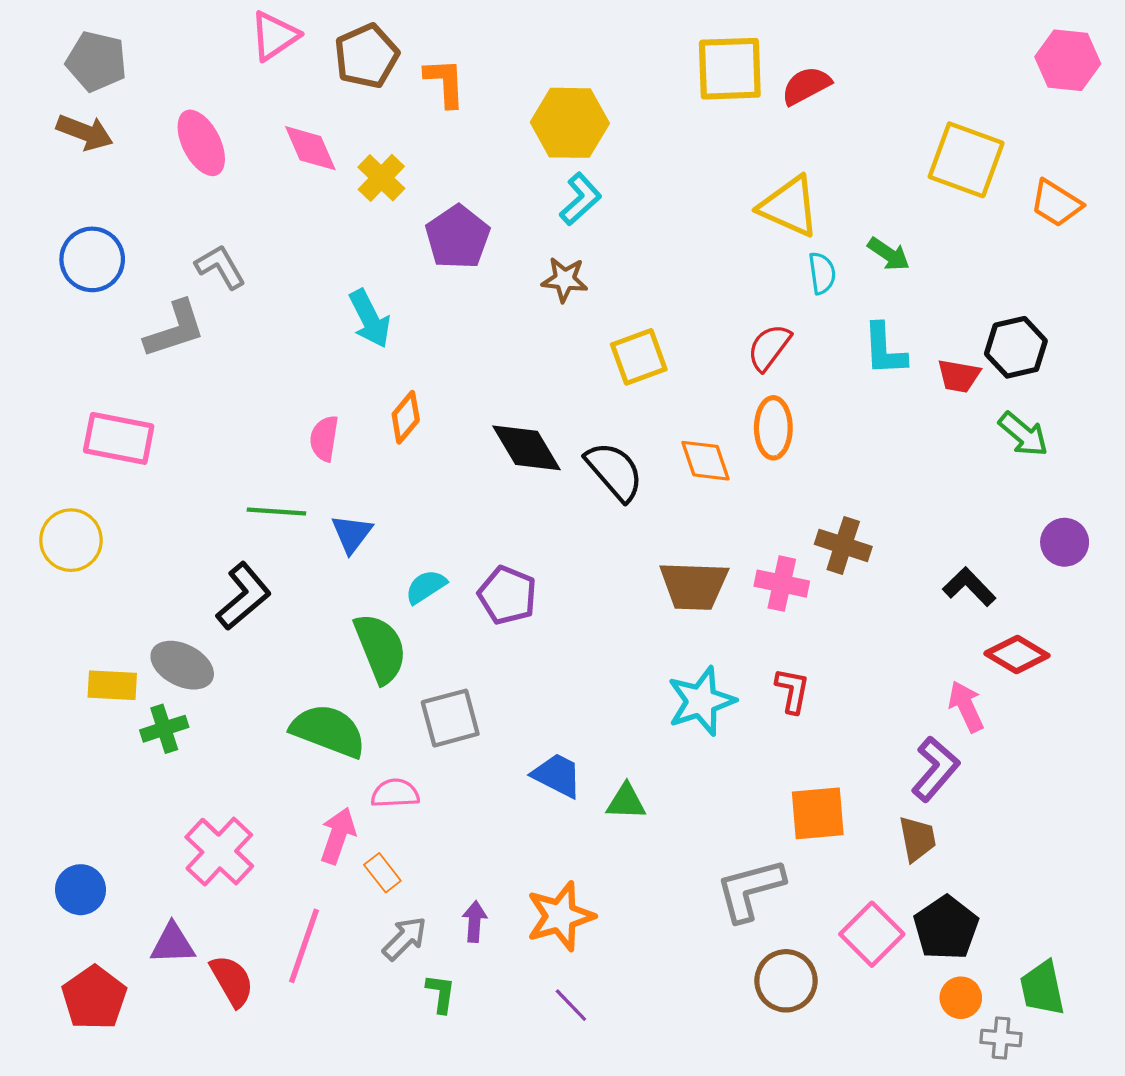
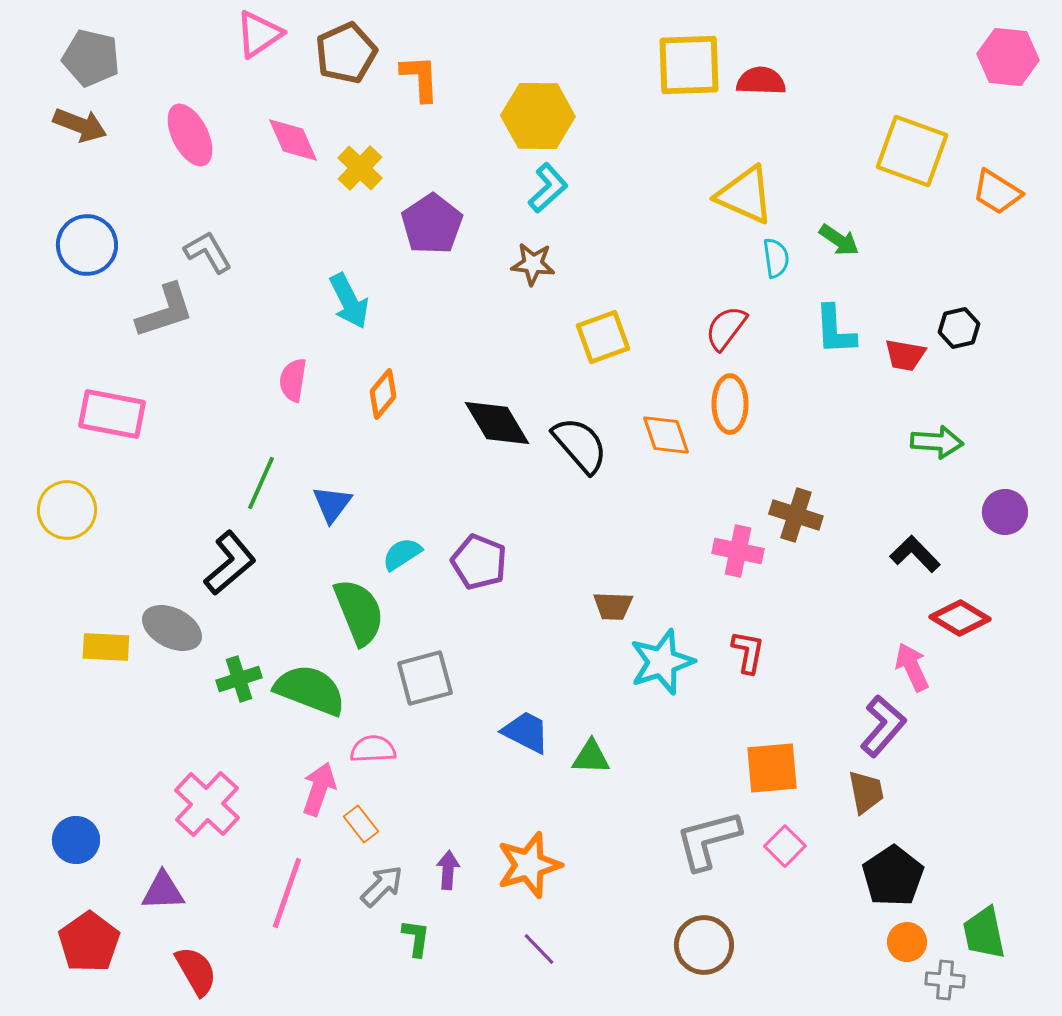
red semicircle: (806, 86) -> (761, 81), turned 30
black hexagon: (1016, 347) -> (959, 328), size x0.7
green arrow: (1023, 434) -> (937, 442), moved, turned -36
pink semicircle: (324, 438) -> (293, 380), moved
green line: (276, 512) -> (261, 483), turned -70
brown trapezoid: (694, 586) -> (613, 606), moved, size x0.6
green cross: (164, 729) -> (239, 679), moved
pink square: (872, 934) -> (785, 846), moved, size x0.7
red semicircle: (232, 981) -> (196, 971), moved
brown circle: (786, 981) -> (704, 945), moved

